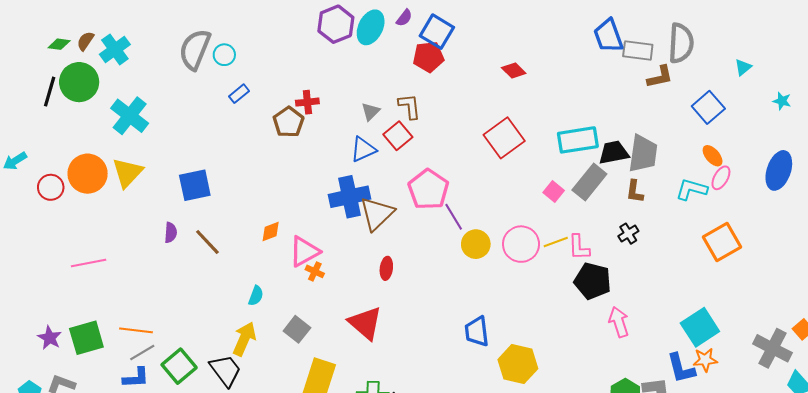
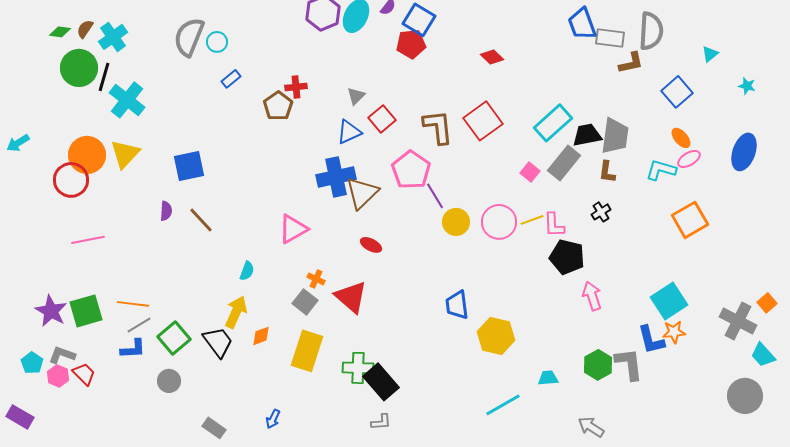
black line: (50, 92) -> (104, 77), moved
brown L-shape: (409, 106) -> (438, 127), moved, size x1.4
cyan rectangle: (578, 140) -> (553, 123), turned -33
pink ellipse: (721, 178) -> (689, 159), turned 30
red circle: (51, 187) -> (71, 180), moved, size x1.4
orange diamond: (271, 231) -> (261, 336), moved
red ellipse: (386, 268) -> (371, 245), turned -70
orange cross: (315, 271) -> (316, 279), moved
gray square: (297, 329) -> (305, 302), moved
purple star: (50, 338) -> (51, 311), size x1.4

